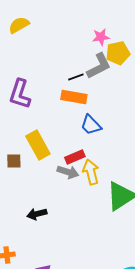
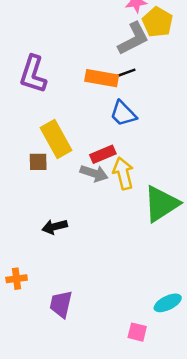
yellow pentagon: (118, 53) -> (158, 22), turned -30
black line: (76, 77) -> (126, 73), moved
brown square: (14, 161) -> (38, 162), moved

